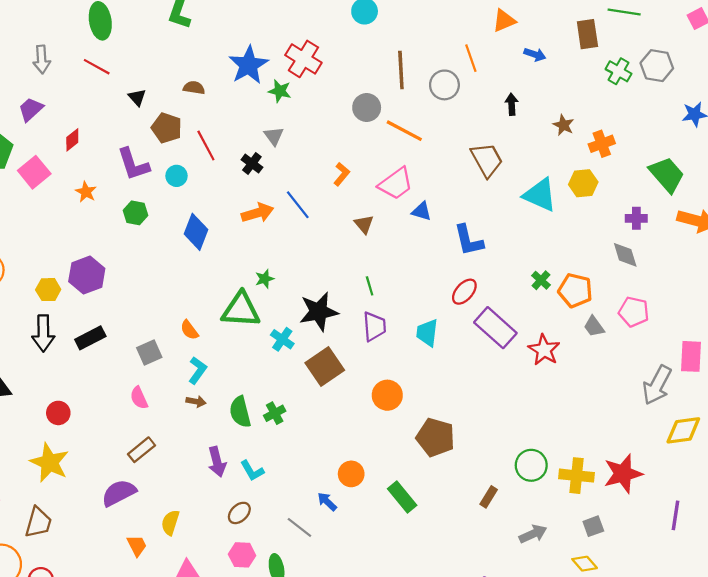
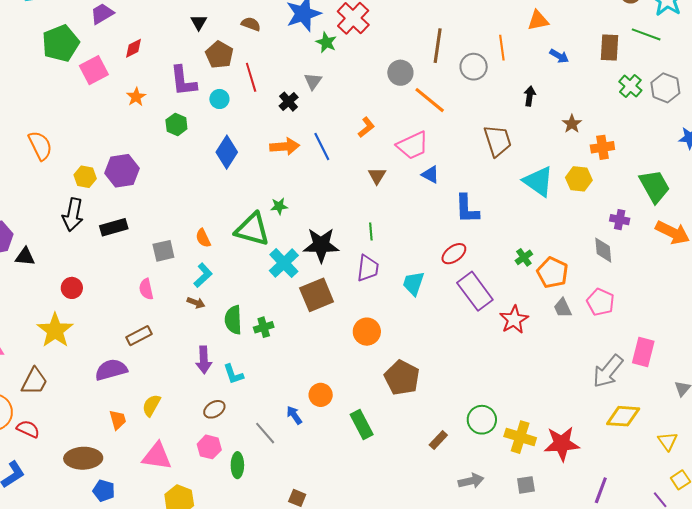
cyan cross: (282, 339) -> (284, 263), size x1.4

